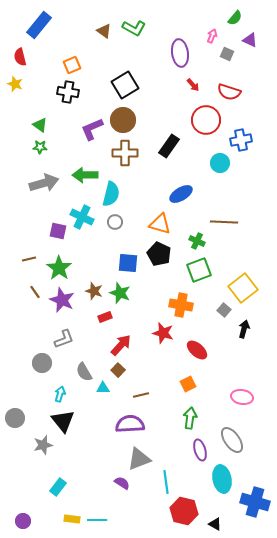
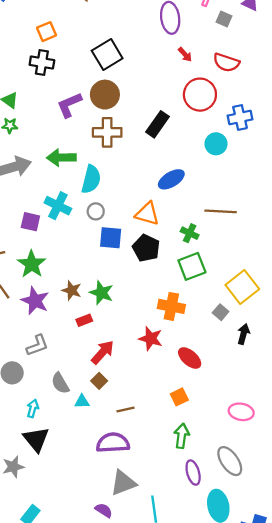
blue square: (128, 263) -> (111, 238), moved

